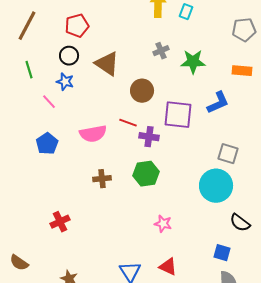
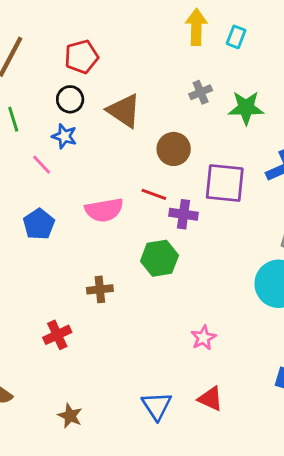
green hexagon: (146, 174) -> (159, 258), moved
brown cross: (102, 179) -> (100, 289), moved
pink star: (163, 224) -> (203, 338), turned 30

